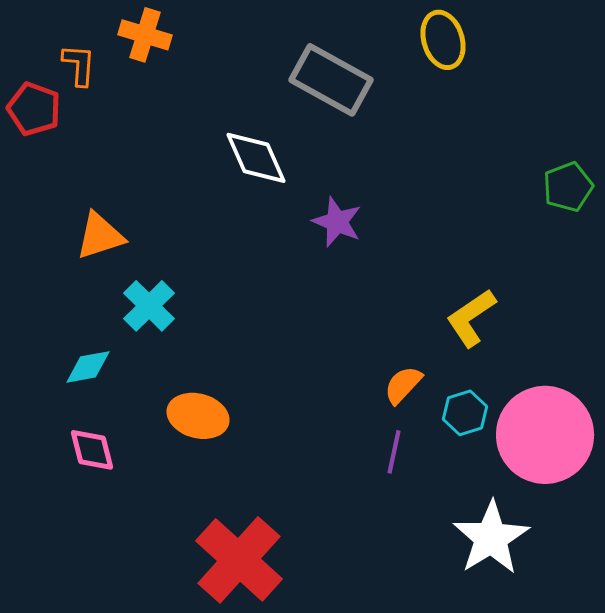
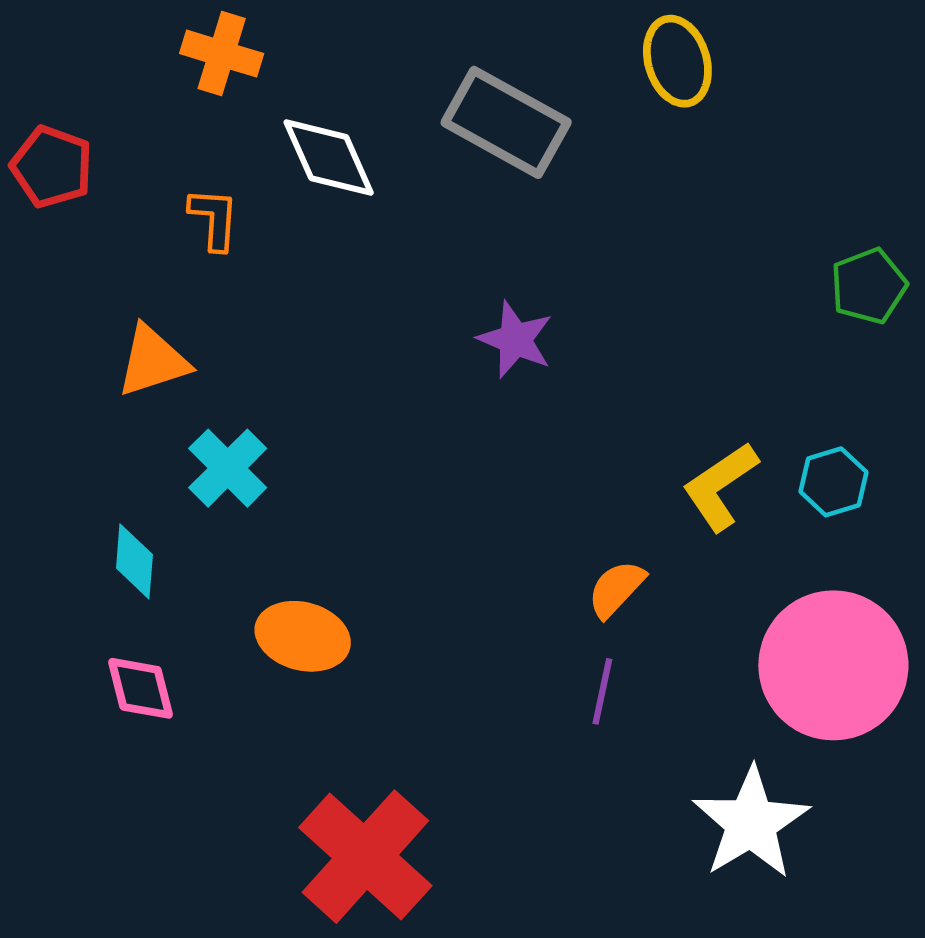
orange L-shape: (79, 65) -> (214, 219), moved
white diamond: (256, 158) -> (329, 158), moved
cyan diamond: (88, 367) -> (134, 561), turned -75
cyan hexagon: (465, 413) -> (833, 482), moved

